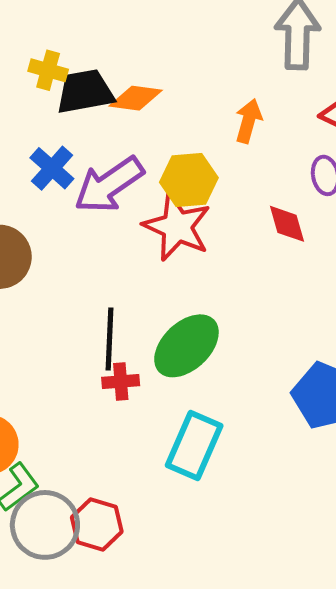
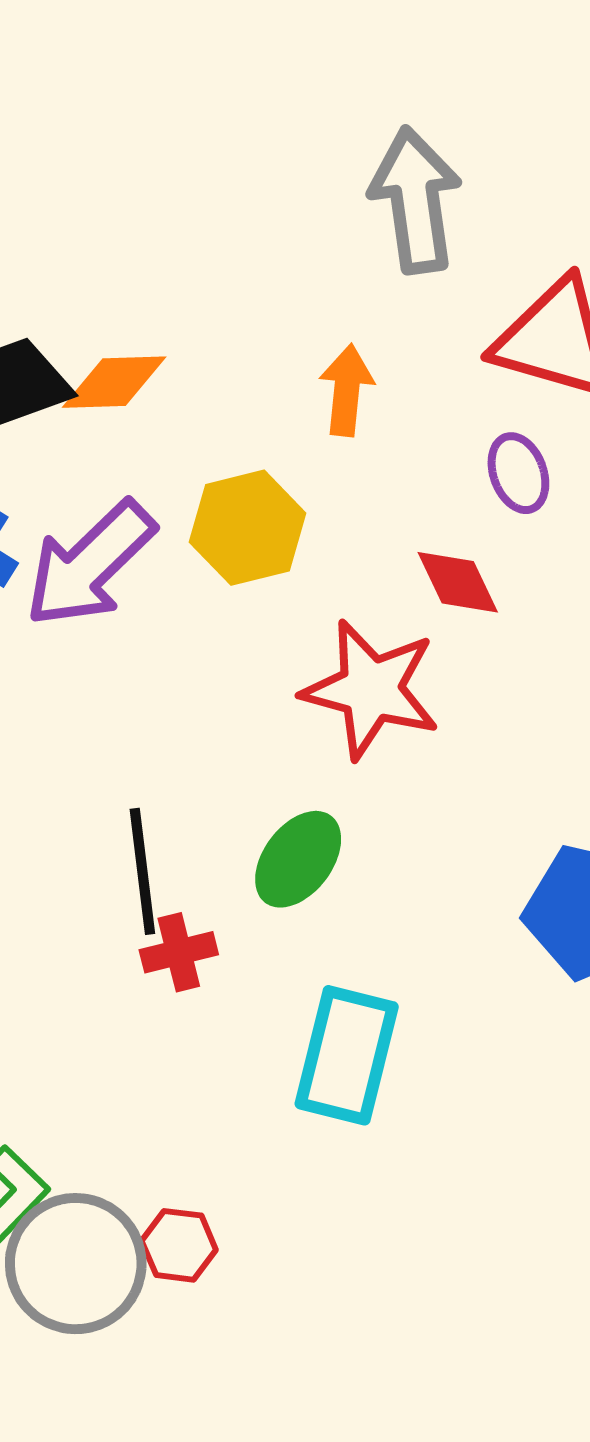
red star: (177, 227) -> (371, 689), moved
green ellipse: (186, 346) -> (298, 859), size x0.7
red hexagon: (97, 524) -> (179, 1245), size x0.7

